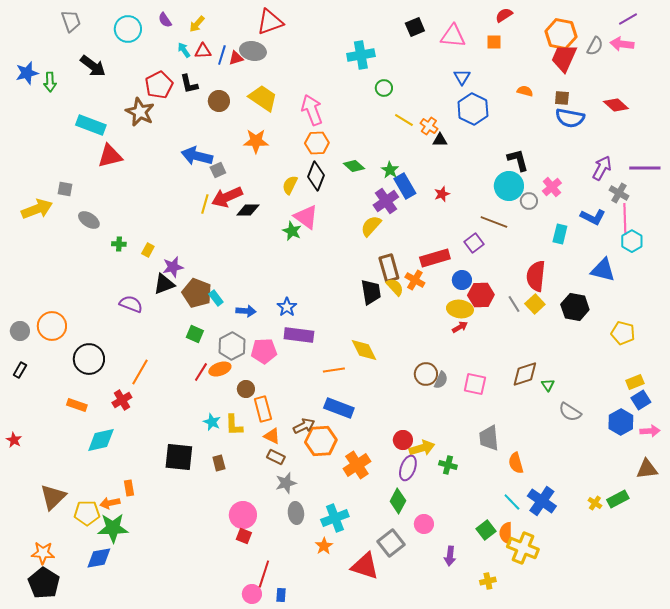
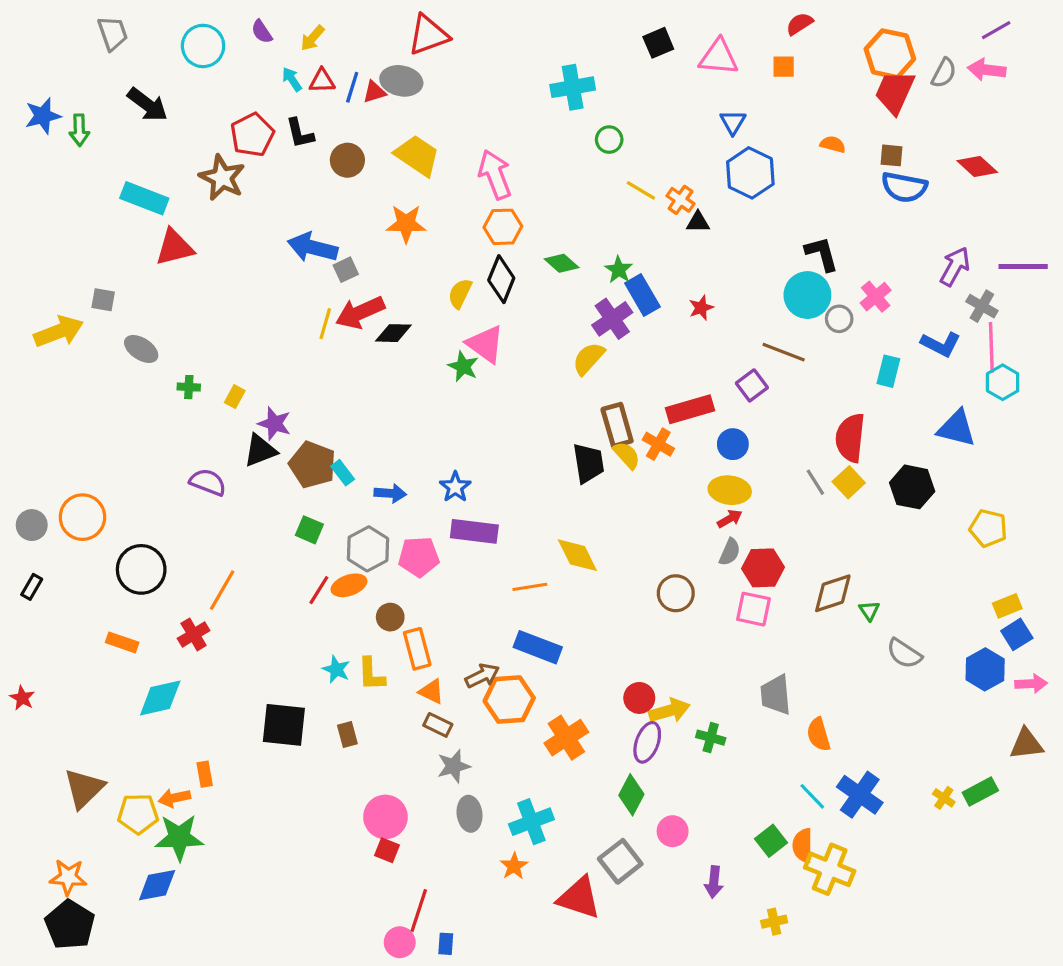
purple star: (173, 267) -> (274, 424), turned 30
red hexagon: (481, 295) -> (763, 568), moved
gray semicircle: (441, 380) -> (730, 552), moved

